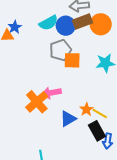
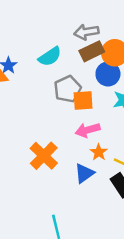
blue circle: (66, 26) -> (108, 74), moved
pink arrow: (51, 93) -> (88, 130), moved
orange star: (86, 109) -> (99, 152), moved

